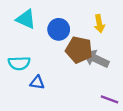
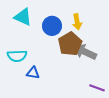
yellow arrow: (99, 24) -> (77, 22), moved
brown pentagon: (79, 50) -> (70, 44), turned 30

